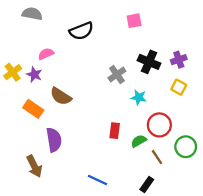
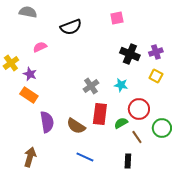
purple star: (34, 75) -> (30, 74), moved
gray cross: (117, 75) -> (91, 86), moved
brown semicircle: (61, 96) -> (76, 126), moved
red rectangle: (115, 131) -> (100, 114), size x1.5
brown arrow: (34, 166) -> (30, 157), moved, turned -138
black rectangle: (147, 185) -> (128, 161), turned -32

